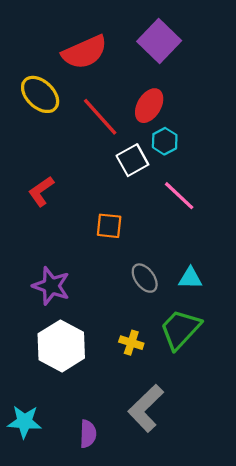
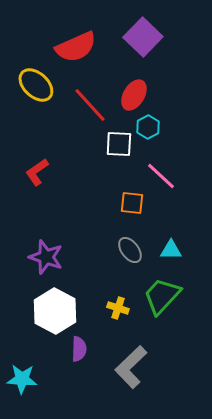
white square: (132, 160) -> (119, 144), turned 32
orange square: (109, 226) -> (132, 203), moved
purple semicircle: (88, 434) -> (79, 349), moved

